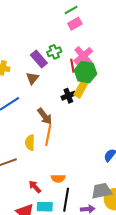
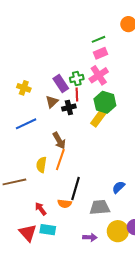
pink cross: (83, 56) -> (99, 75), moved
red line: (72, 66) -> (77, 94), moved
black cross: (68, 96) -> (69, 108), moved
gray trapezoid: (102, 191) -> (100, 207), moved
black line: (66, 200) -> (75, 188), moved

